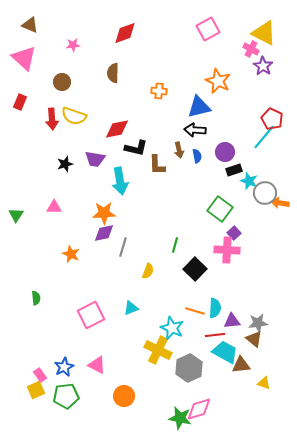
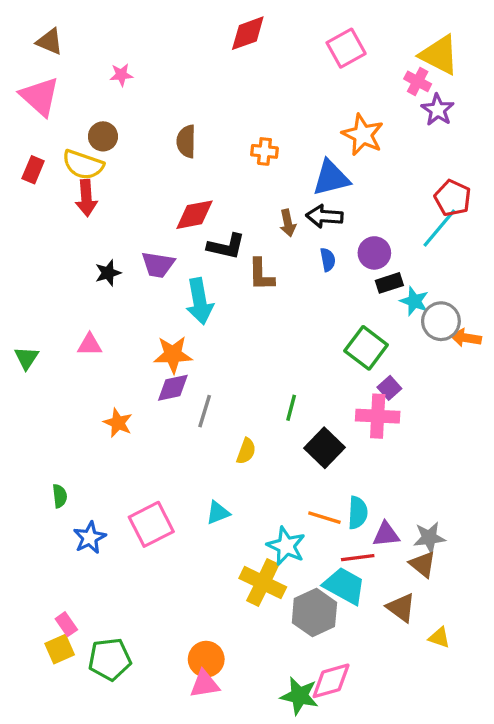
red diamond: (125, 33) -> (248, 33), moved
brown semicircle: (113, 73) -> (186, 141), moved
yellow semicircle: (74, 116) -> (83, 165), moved
brown arrow: (179, 150) -> (288, 223), moved
cyan trapezoid: (225, 352) -> (344, 586), moved
pink triangle: (97, 365) -> (205, 684), moved, turned -36
brown triangle: (241, 365) -> (401, 608), turned 42
blue star: (64, 367) -> (90, 538), moved

